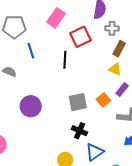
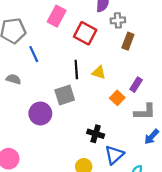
red square: (80, 37) -> (85, 33), turned -30
black line: (65, 60) -> (76, 70), moved
yellow triangle: (115, 69) -> (99, 72), moved
gray square: (78, 102) -> (65, 95), moved

